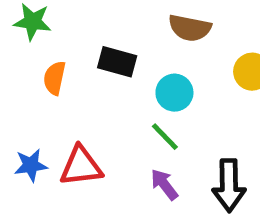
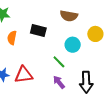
cyan circle: (174, 93) -> (73, 45), moved

